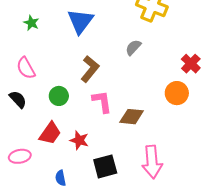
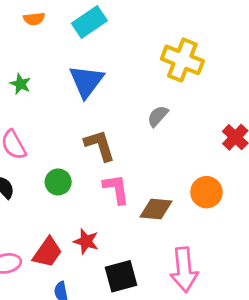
brown L-shape: (90, 69) -> (100, 145), turned -56
orange circle: (177, 93) -> (206, 192), moved
red trapezoid: (50, 133) -> (47, 252), moved

